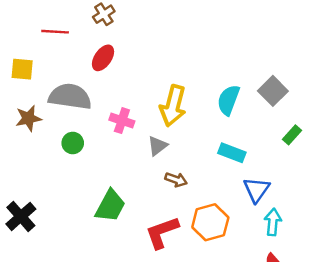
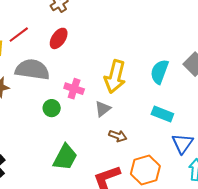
red line: (55, 32) -> (19, 35), moved, turned -40
green circle: (73, 143) -> (52, 108), moved

